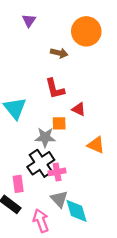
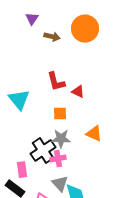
brown arrow: (59, 53) -> (52, 37), moved
red triangle: (79, 109) -> (78, 92), moved
gray star: (45, 137) -> (61, 139), moved

